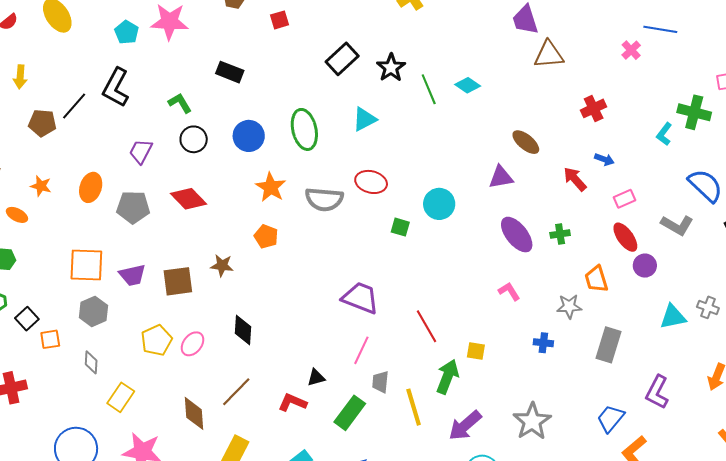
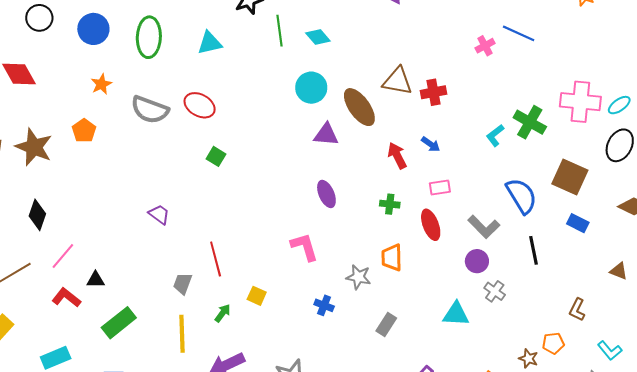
brown triangle: (549, 55) -> (398, 81), moved
brown ellipse: (526, 142) -> (359, 107), size x1.4
orange star: (271, 187) -> (101, 84), size x0.7
cyan circle: (439, 204) -> (311, 88), moved
green cross: (560, 234) -> (390, 204), moved
purple ellipse: (517, 235) -> (326, 194), size x0.7
brown star: (222, 265) -> (34, 147), size x1.6
purple circle: (645, 266) -> (477, 261), moved
pink L-shape: (509, 291) -> (304, 247), size x1.4
purple trapezoid: (360, 298) -> (159, 214), size x0.6
gray cross: (708, 307) -> (495, 291), moved
gray rectangle: (608, 345) -> (386, 324), size x0.7
pink line: (361, 350) -> (63, 256), moved
green arrow: (447, 377) -> (223, 313), size x0.6
gray trapezoid: (380, 382) -> (183, 283), moved

